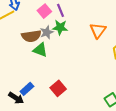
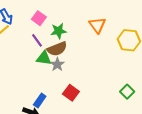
purple line: (60, 10) -> (37, 40), moved
gray star: (47, 32) -> (57, 64), moved
brown semicircle: (31, 36) -> (57, 49), moved

